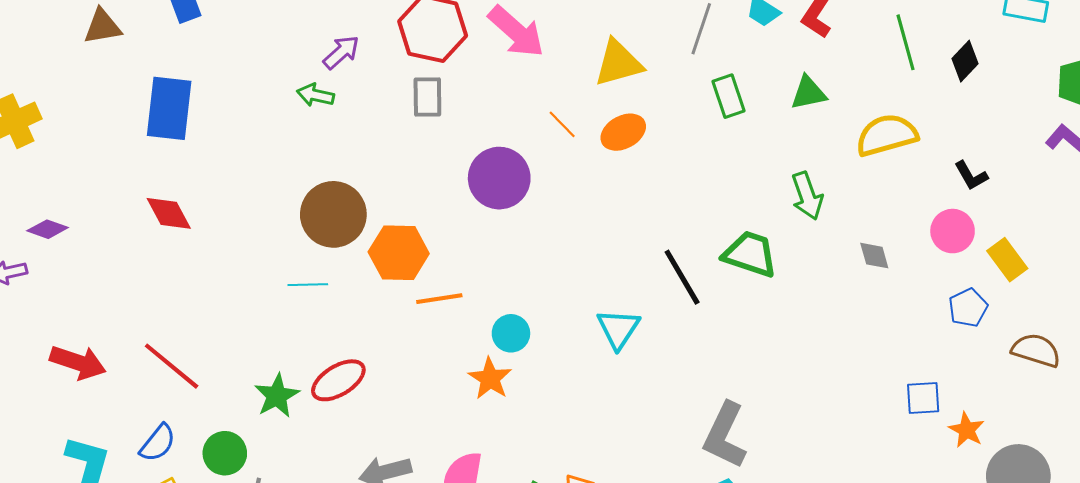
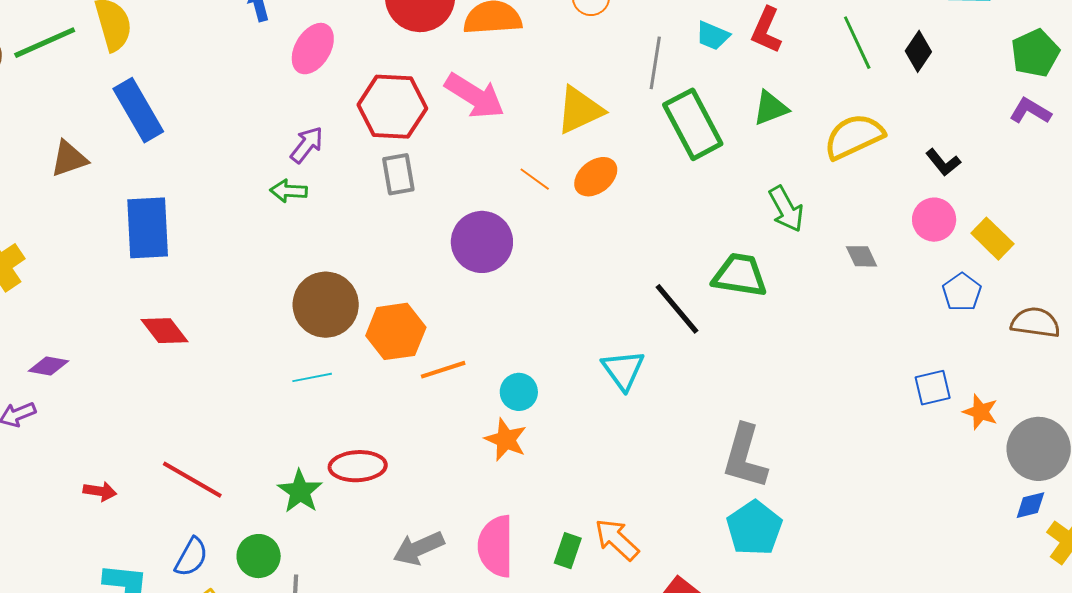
green rectangle: (728, 96) -> (693, 124), size x1.6
red arrow: (78, 362) -> (100, 491), size x0.6
red ellipse: (338, 380) -> (358, 466), turned 38

